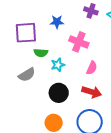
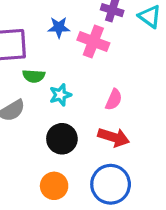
pink cross: (79, 42) -> (93, 42), moved

